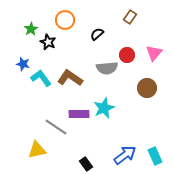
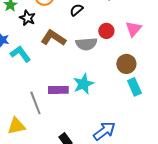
brown L-shape: (70, 78) -> (53, 38), moved
gray line: (56, 127) -> (35, 103), turned 35
cyan rectangle: (155, 156) -> (134, 87), moved

